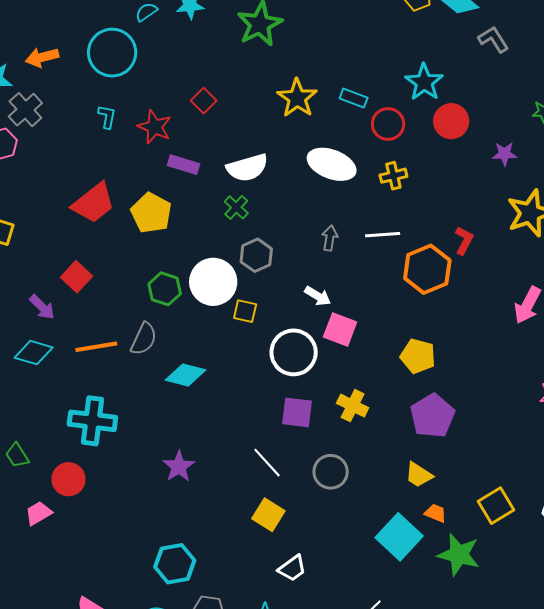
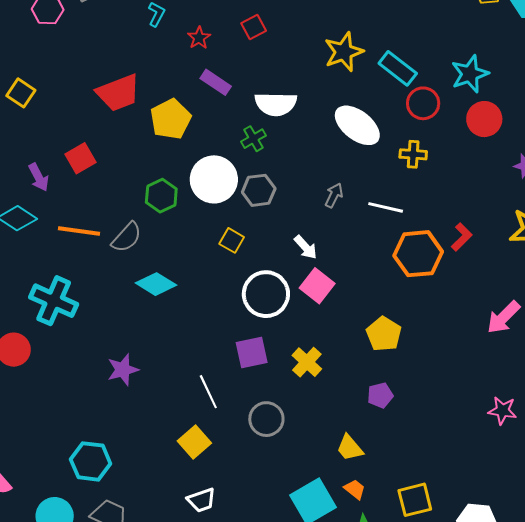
cyan rectangle: (354, 98) -> (398, 68), size x1.4
red star: (155, 127) -> (199, 38), size x0.7
white circle: (213, 282) -> (214, 179), moved
purple square: (297, 412) -> (252, 353), turned -36
purple pentagon: (432, 416) -> (380, 395), size x0.6

